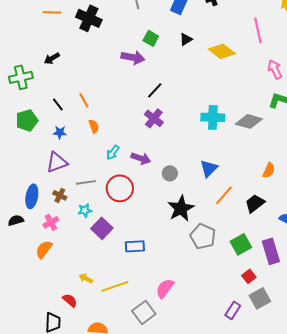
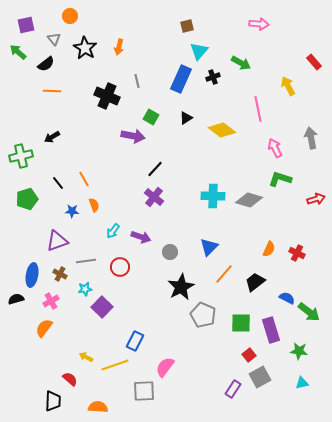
black cross: (89, 18) -> (107, 96), moved
blue star: (60, 132) -> (72, 211), moved
red circle: (120, 188) -> (120, 267), size x0.7
green square: (241, 244) -> (241, 323), turned 30
blue rectangle: (135, 246) -> (135, 341), moved, turned -60
gray square: (144, 312) -> (144, 391), turned 35

